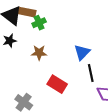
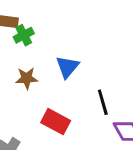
blue triangle: (82, 52) -> (67, 67), moved

